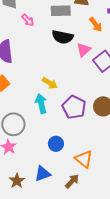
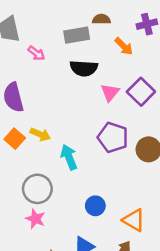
pink triangle: (84, 50) -> (110, 92), moved
yellow arrow: (50, 83) -> (40, 134), moved
purple pentagon: (74, 107) -> (113, 137), moved

